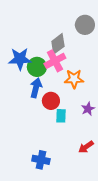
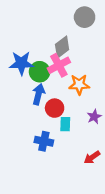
gray circle: (85, 25) -> (85, 17), moved
blue cross: (41, 160) -> (44, 141), moved

